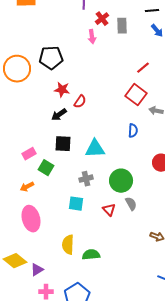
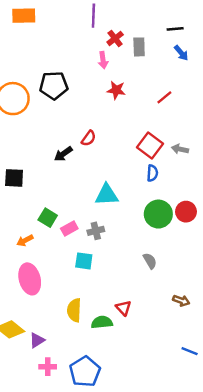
red star: (62, 90) -> (116, 90), moved
red square: (136, 95) -> (150, 145), moved
black square: (63, 144) -> (14, 178), moved
pink rectangle: (29, 154) -> (69, 228), moved
green circle: (121, 181) -> (158, 214), moved
red triangle: (109, 210) -> (123, 308), moved

